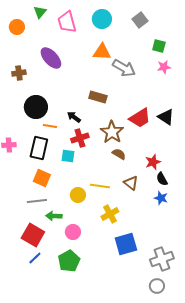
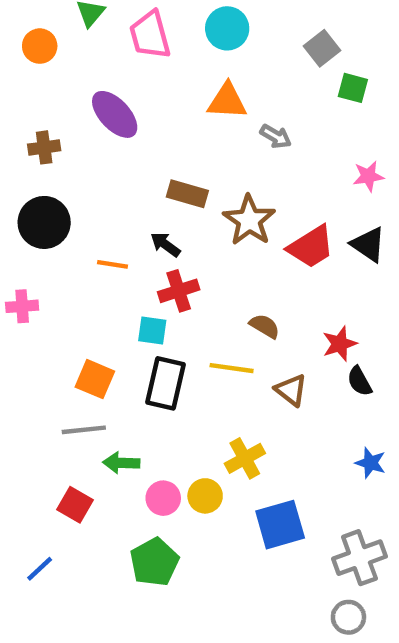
gray square: (140, 20) -> (322, 48), moved
pink star: (164, 67) -> (368, 176), moved
gray arrow: (124, 68) -> (276, 136), size x0.6
brown rectangle: (98, 97) -> (187, 194), moved
black circle: (36, 107) -> (44, 222), moved
brown star: (112, 132) -> (249, 220), moved
black rectangle: (39, 148) -> (165, 383), moved
yellow line: (100, 186) -> (232, 368), moved
yellow circle: (78, 195) -> (205, 496), moved
blue star: (161, 198) -> (370, 463), moved
red square: (33, 235) -> (75, 505), size x0.7
blue line: (35, 258) -> (40, 569), moved

